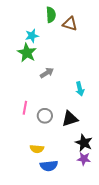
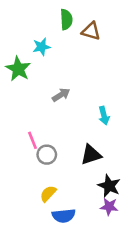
green star: (27, 53) -> (18, 69), moved
pink line: (25, 108) -> (32, 140), turned -32
gray circle: (45, 116) -> (47, 155), moved
yellow semicircle: (37, 149) -> (48, 194), turned 128

